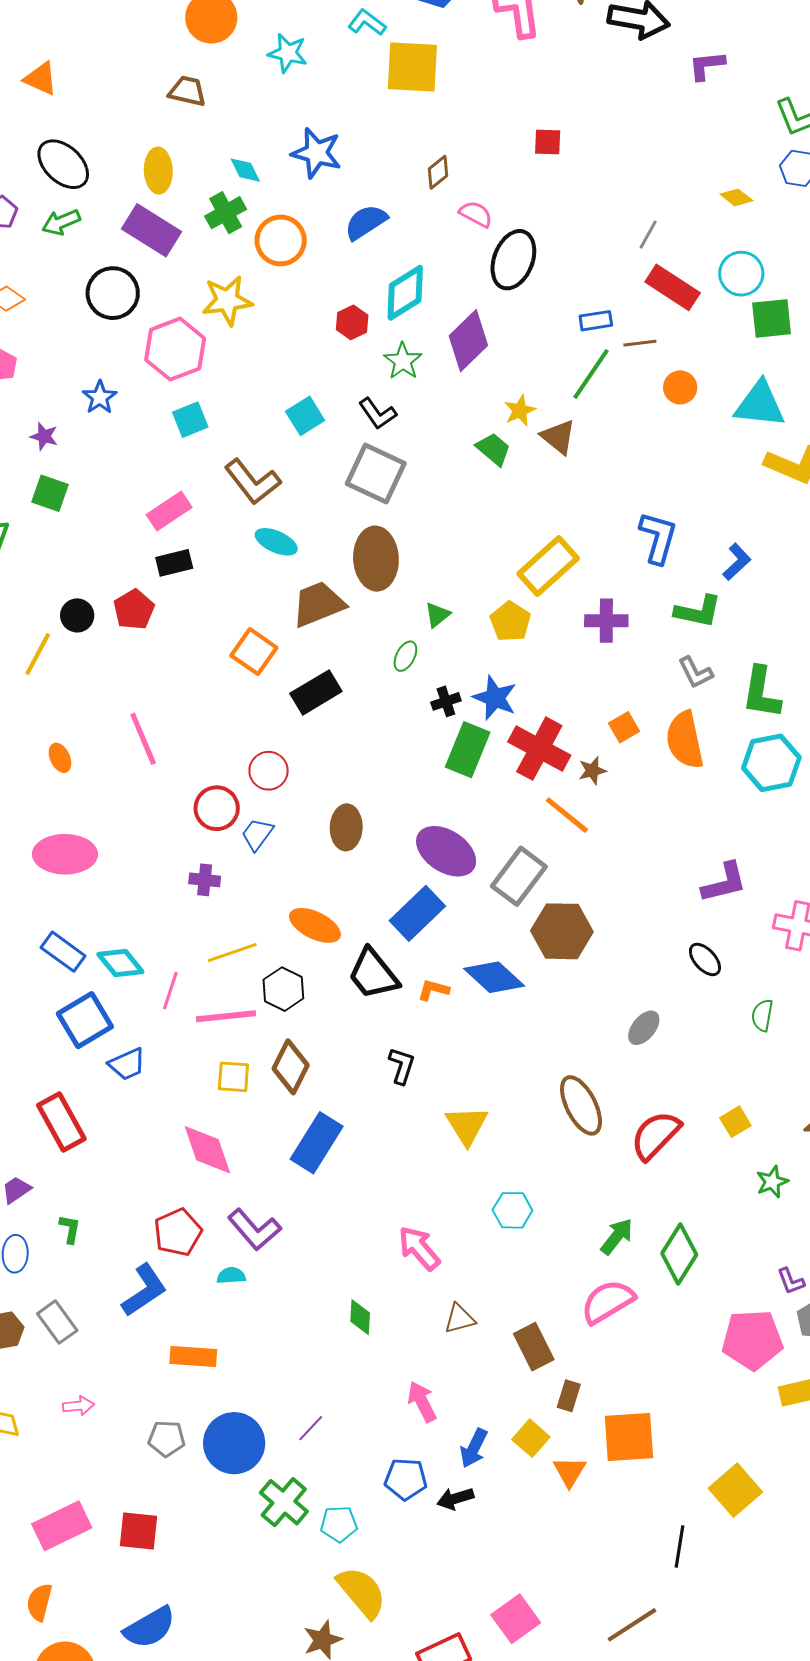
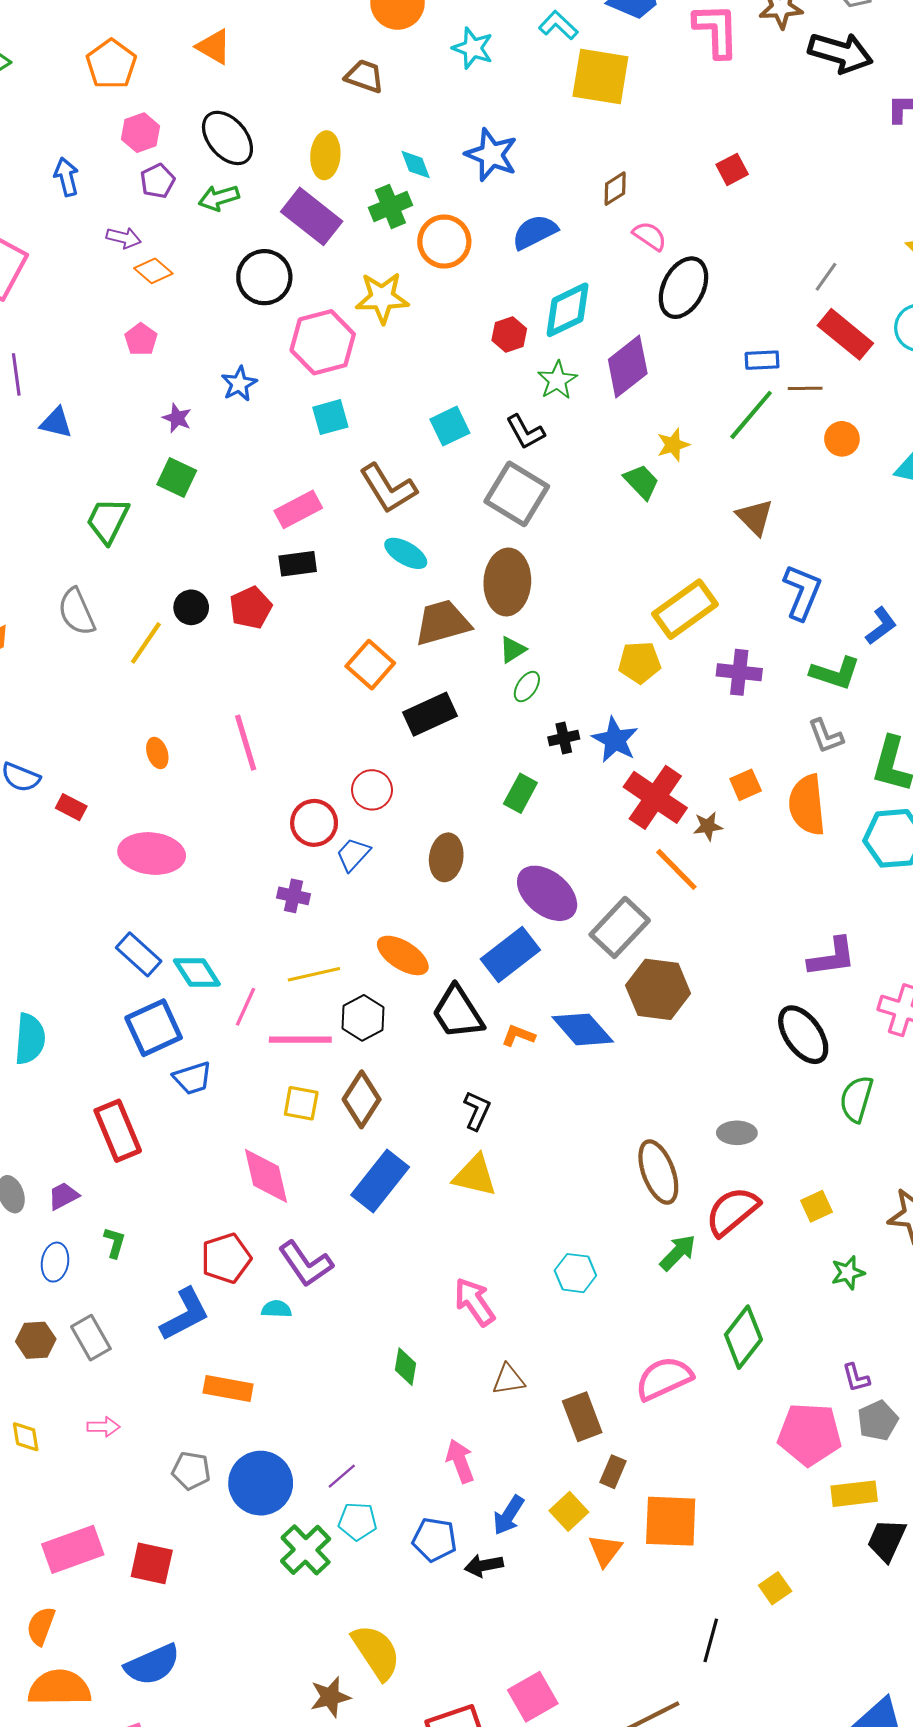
red square: (548, 142) -> (732, 169), turned -36
brown triangle: (558, 437) -> (755, 517), moved
green triangle: (437, 615) -> (513, 650), moved
yellow pentagon: (510, 622) -> (640, 662), turned 30
green rectangle: (468, 750) -> (520, 793), moved, size x0.7
black ellipse: (705, 959) -> (803, 1035), size x1.6
green semicircle: (762, 1015) -> (856, 1099), size x1.4
gray ellipse: (644, 1028) -> (737, 1133), moved, turned 45
yellow triangle: (467, 1125) -> (475, 1175), moved, turned -51
green arrow: (617, 1236) -> (678, 1253), moved
yellow square: (735, 1490) -> (775, 1588), size x0.6
cyan pentagon: (339, 1524) -> (357, 1521), moved

